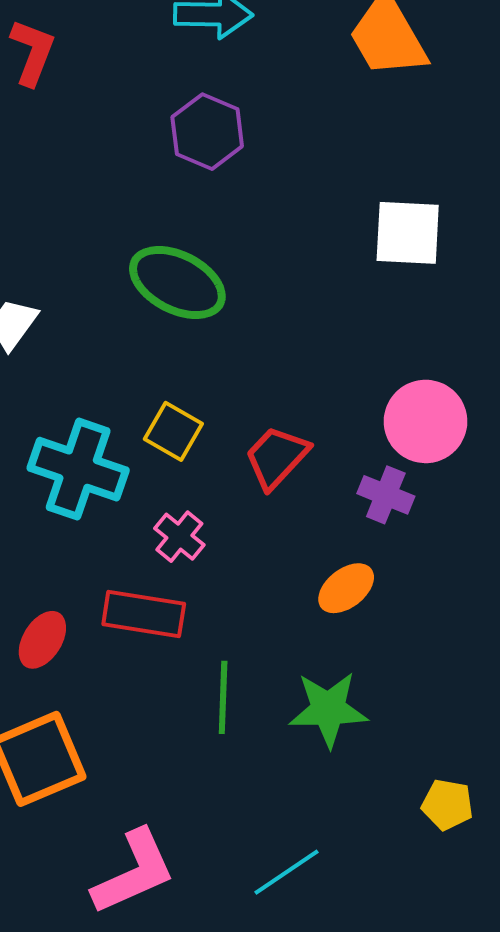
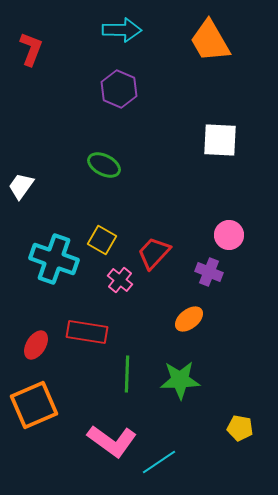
green ellipse: (177, 282) -> (104, 165), size x0.7
pink circle: (426, 421) -> (229, 235), size x0.7
pink cross: (179, 537) -> (120, 280), moved
pink L-shape: (134, 872) -> (112, 441), moved, turned 60

